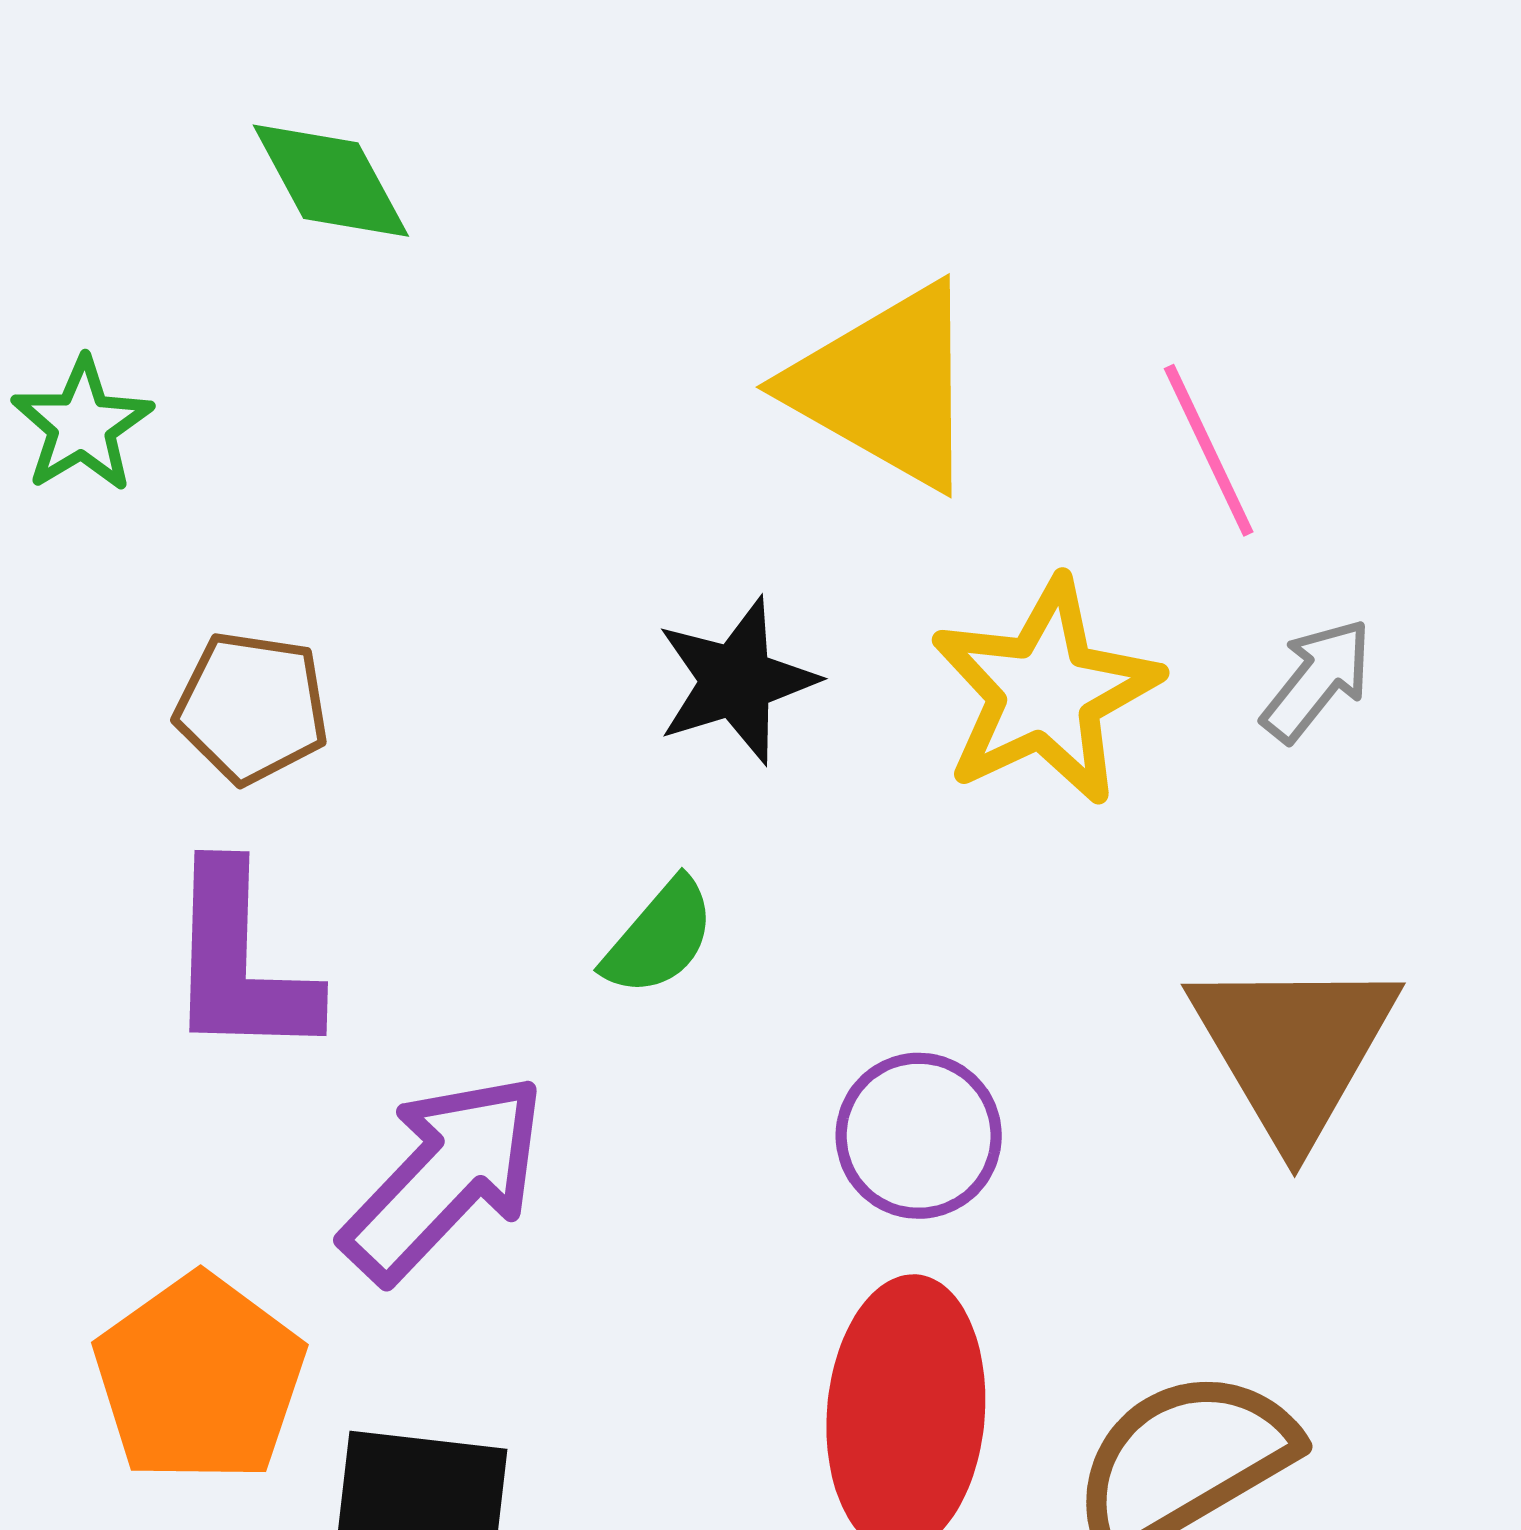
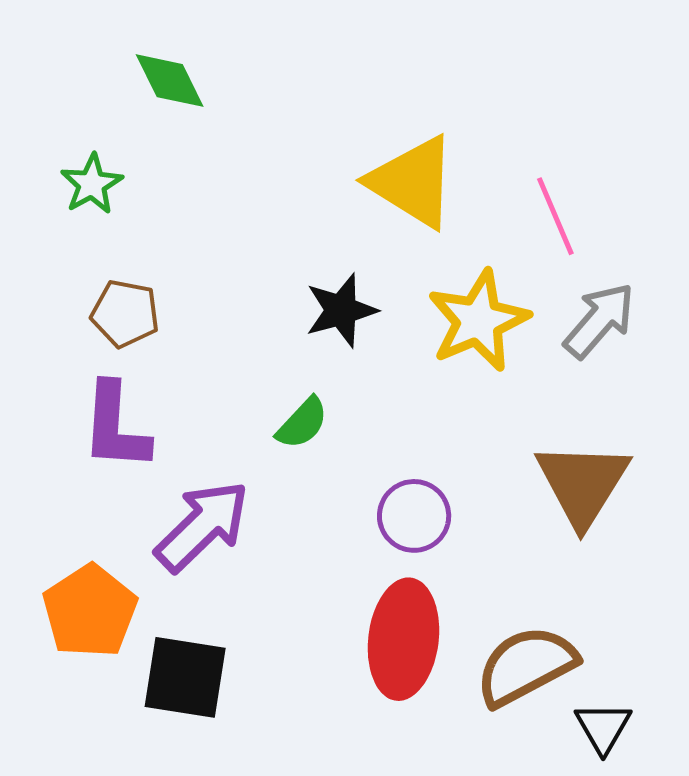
green star: (82, 425) -> (92, 184), moved
gray arrow: (1317, 680) -> (599, 320), size x1.4

